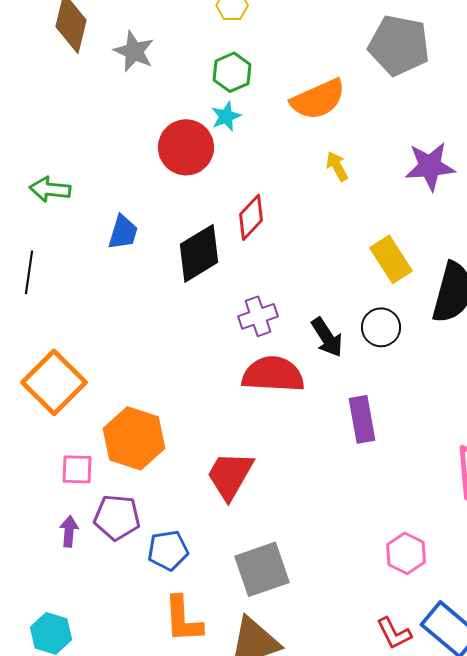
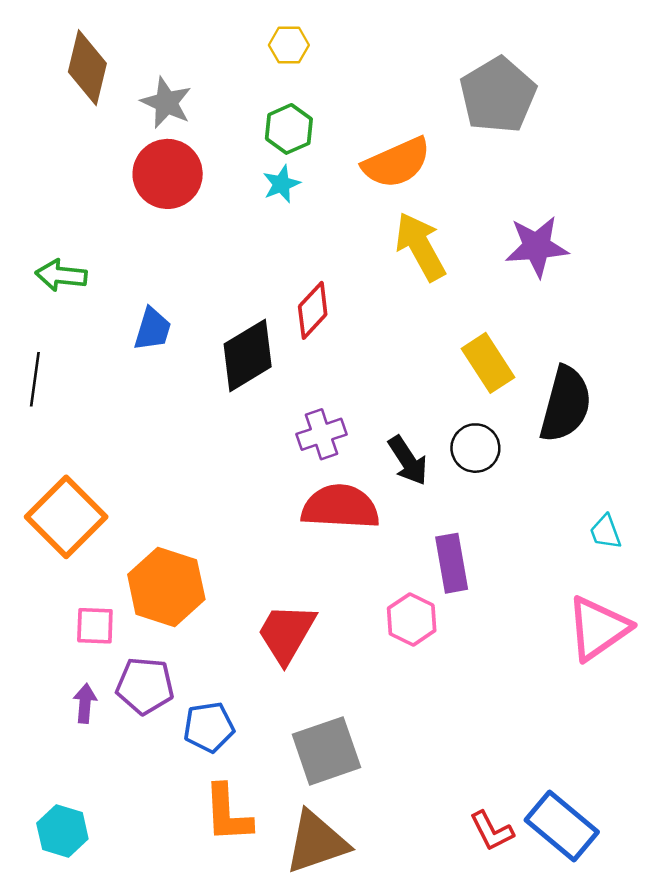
gray pentagon: (399, 45) -> (498, 95), turned 30
red circle: (186, 147) -> (168, 174), moved
yellow arrow: (337, 166) -> (420, 247), size x1.8
pink hexagon: (406, 553) -> (412, 619), moved

